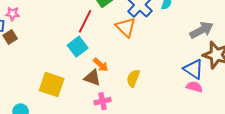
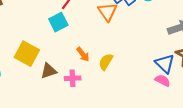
orange arrow: (101, 65) -> (83, 54), moved
brown triangle: (92, 78) -> (49, 71), moved, turned -48

